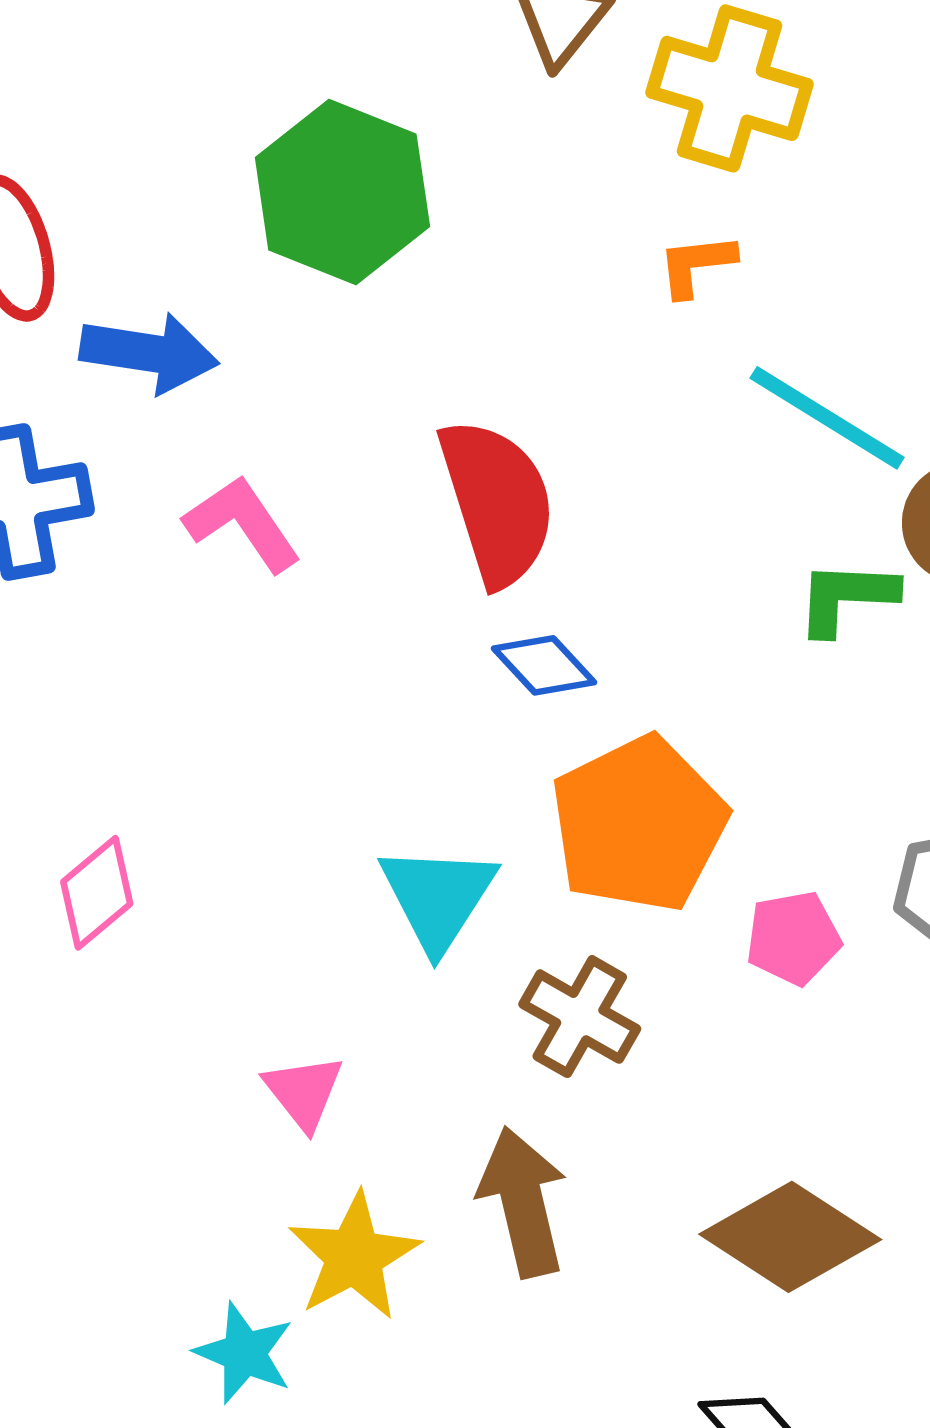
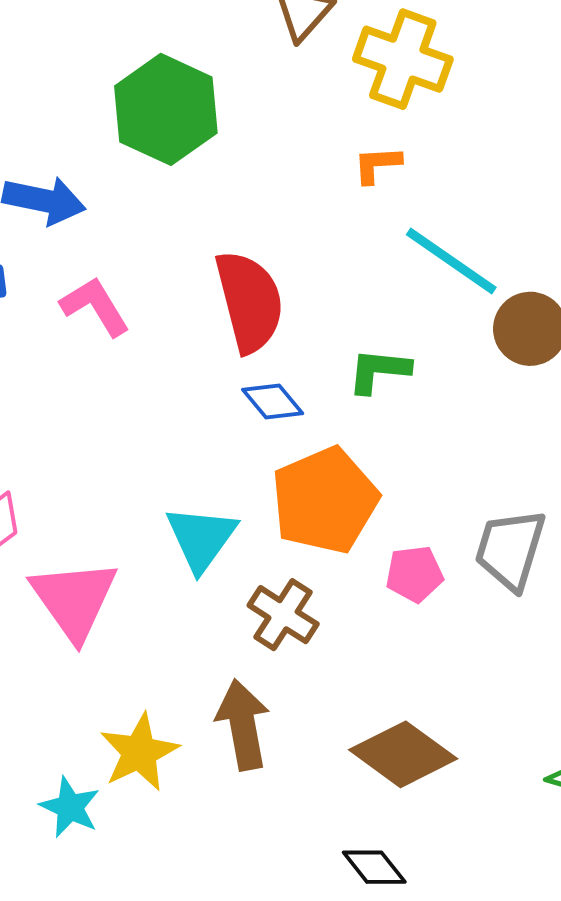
green L-shape: (846, 597) -> (379, 371), moved
pink triangle: (304, 1092) -> (74, 599), moved, size x1.8

